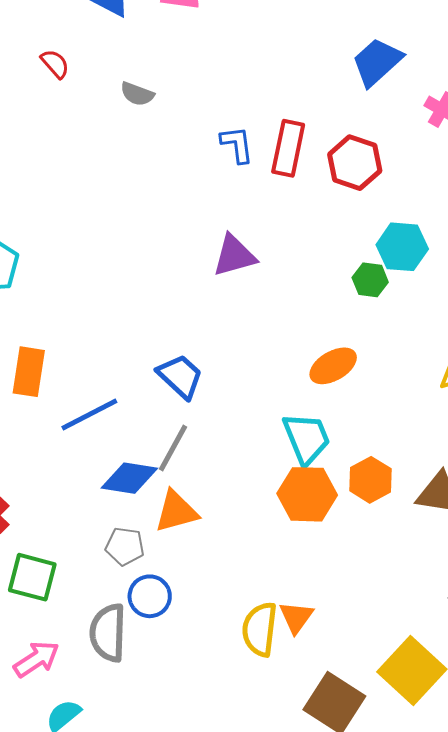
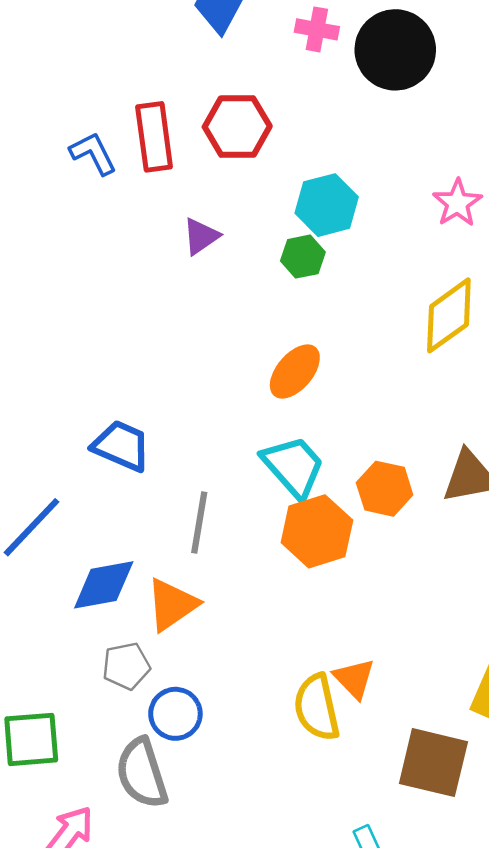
purple triangle: (234, 256) -> (201, 236), moved, size x0.7
gray line: (173, 448) -> (199, 522), moved

